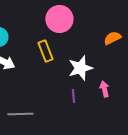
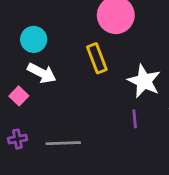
white star: (80, 68) -> (144, 81), turned -30

